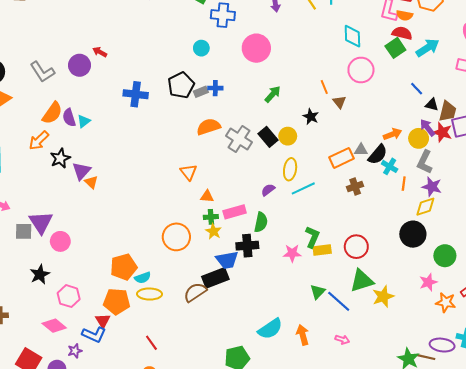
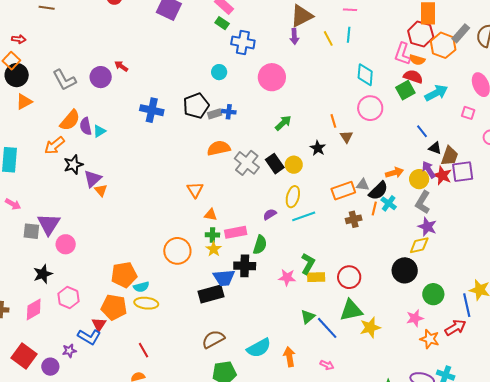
orange line: (404, 184) -> (374, 209), moved
brown semicircle: (195, 292) -> (213, 339), moved
pink diamond: (54, 326) -> (34, 309), moved, turned -75

